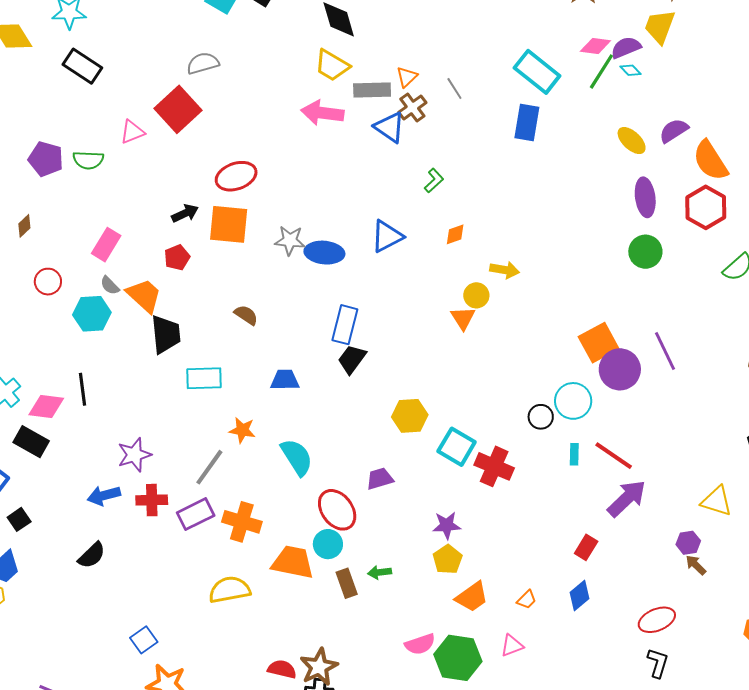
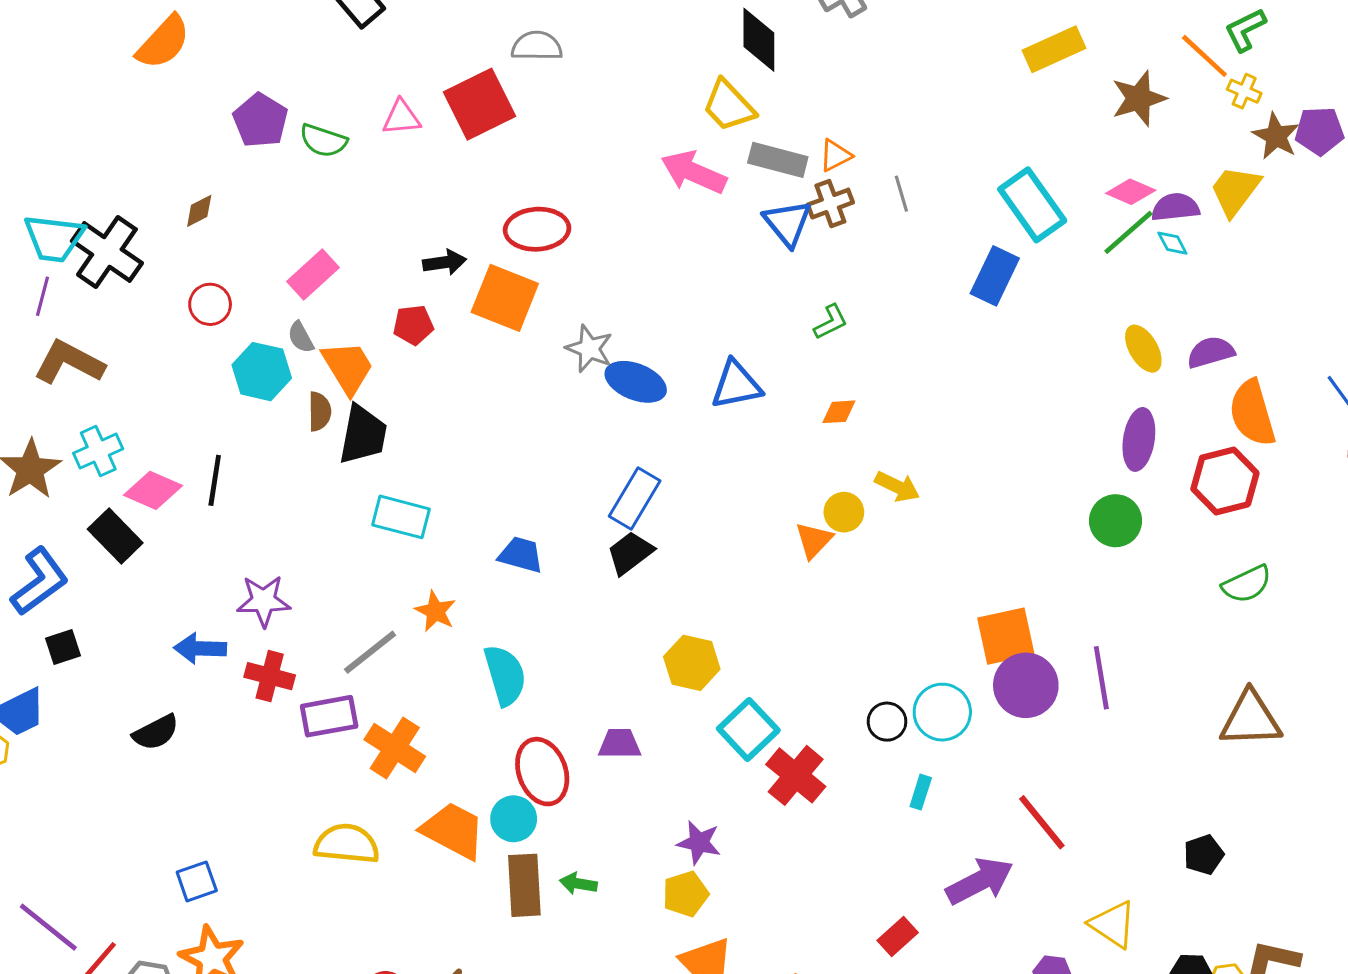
brown semicircle: (246, 315) -> (320, 411), moved, turned 40
red line: (614, 456) -> (1042, 822), moved
brown rectangle: (347, 583) -> (524, 885), size x1.4

